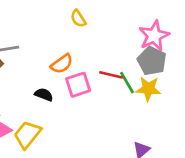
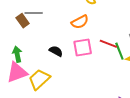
orange semicircle: (62, 64) -> (80, 22), moved

